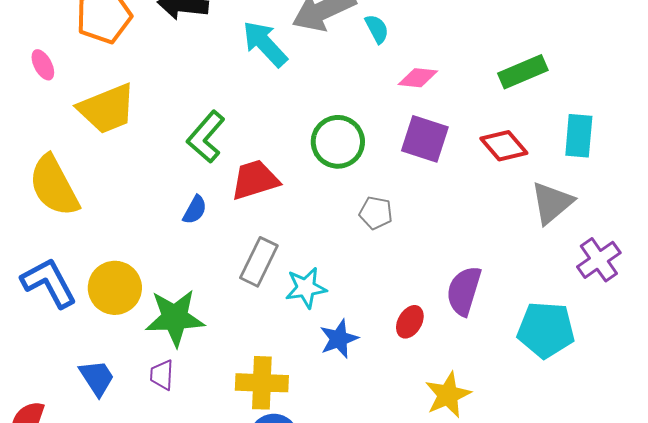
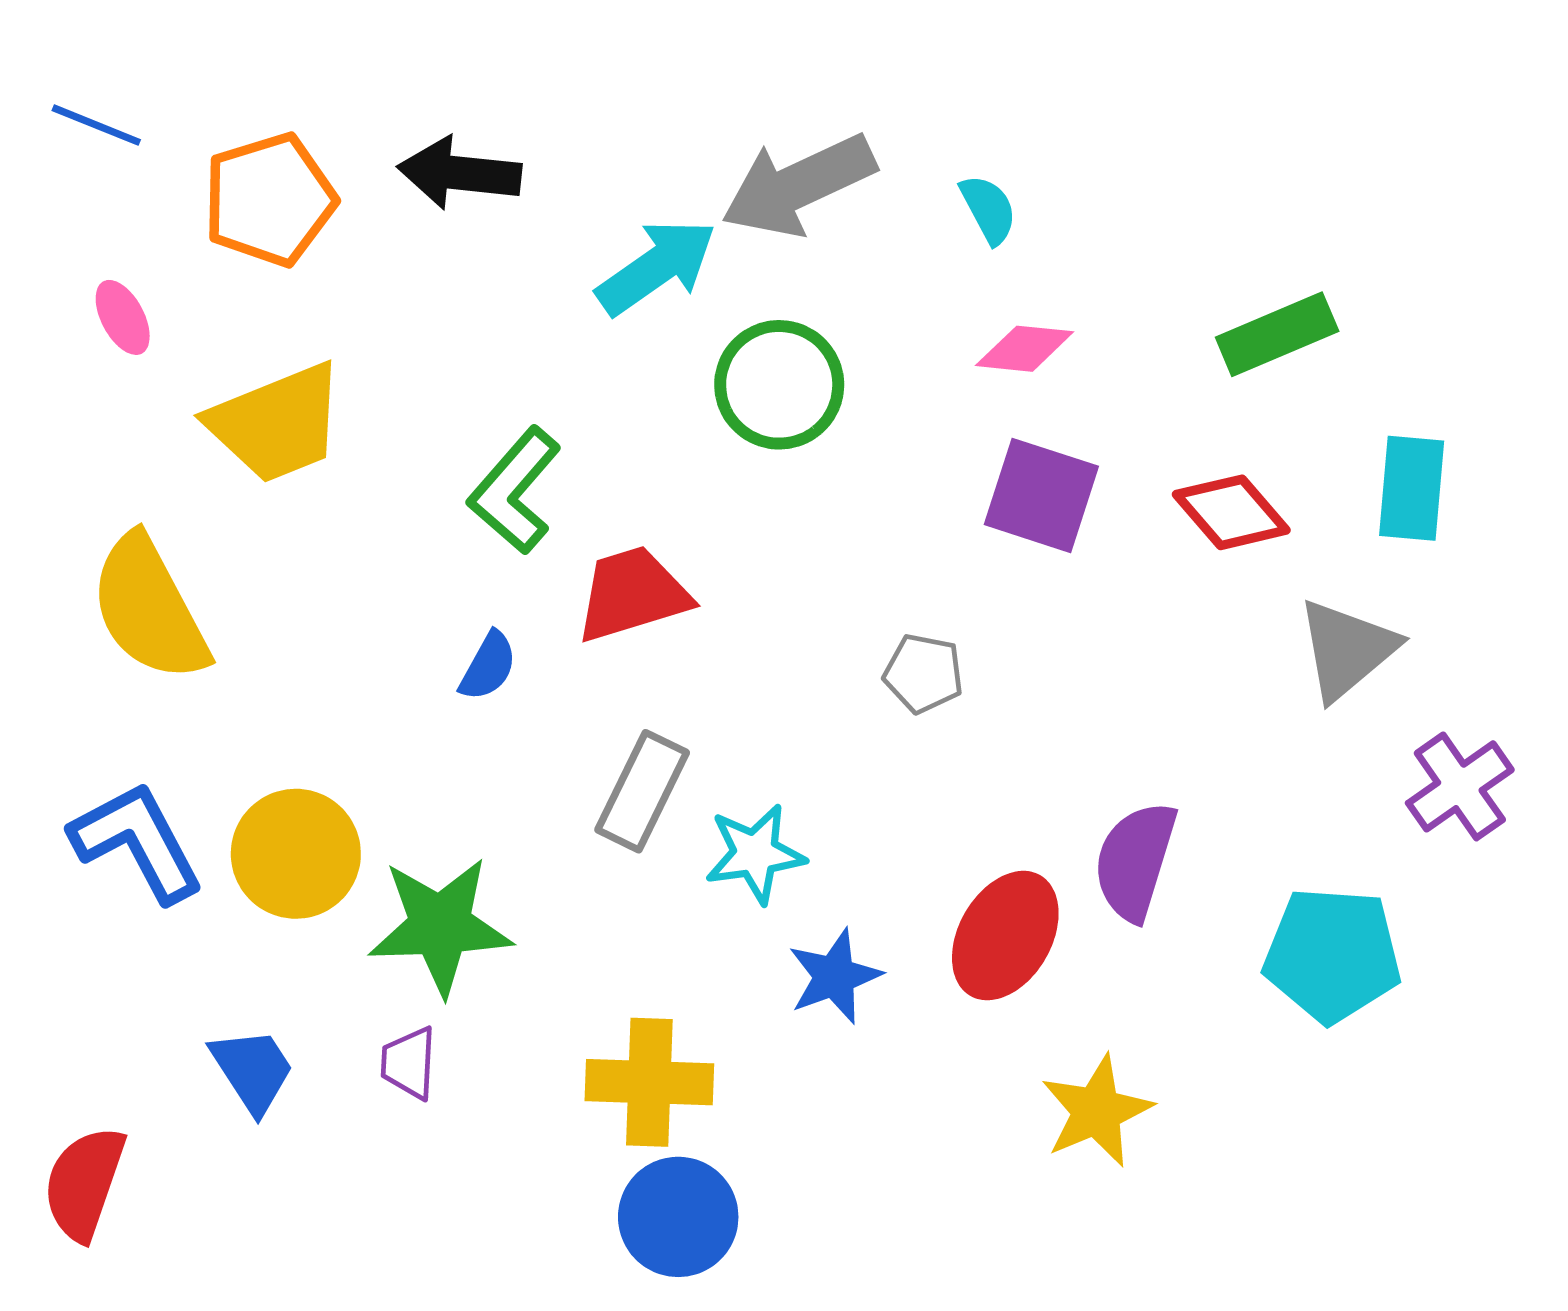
cyan semicircle: (377, 29) -> (988, 209), moved
cyan arrow: (265, 44) -> (657, 267), turned 98
green circle: (338, 142) -> (779, 385), moved
red ellipse: (410, 322) -> (1005, 936), size x1.6

